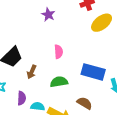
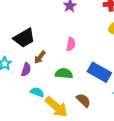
purple semicircle: (22, 98) -> (26, 69), moved

